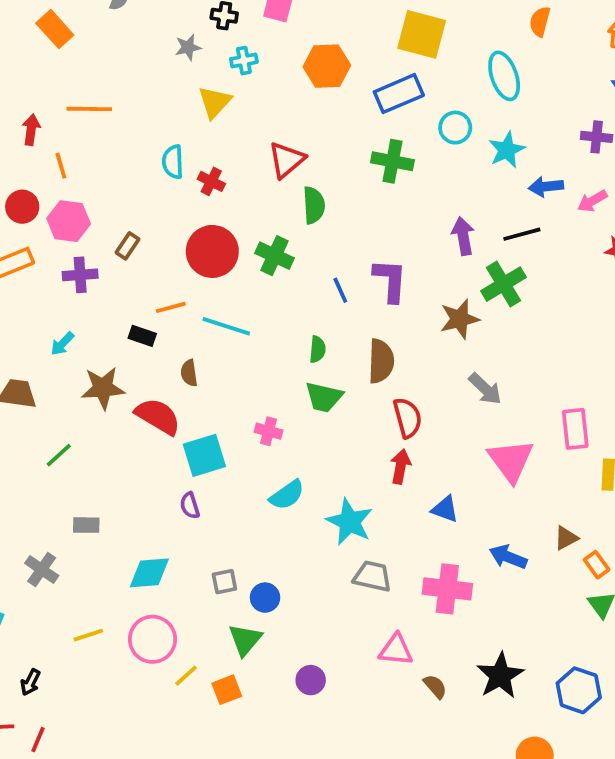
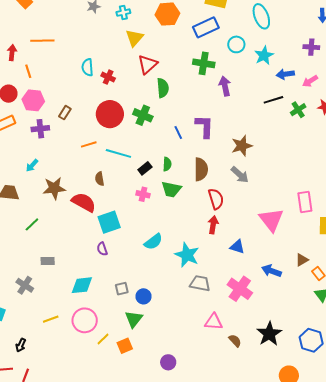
yellow triangle: (215, 102) -> (135, 38), moved
purple arrow: (463, 236) -> (225, 86), moved
green cross: (504, 284) -> (298, 110), moved, size x0.7
black rectangle: (142, 336) -> (145, 168), moved, turned -56
gray arrow: (485, 389) -> (240, 175), moved
pink cross: (269, 431) -> (143, 194), moved
pink cross: (447, 589) -> (240, 289), turned 30
purple circle: (311, 680) -> (168, 362), moved

